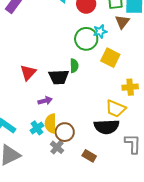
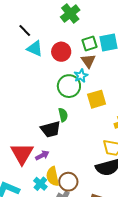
brown triangle: (122, 22) -> (88, 61), moved
yellow square: (110, 58) -> (97, 99), turned -30
red triangle: (28, 73) -> (22, 154), moved, size x1.4

